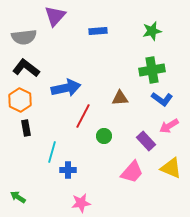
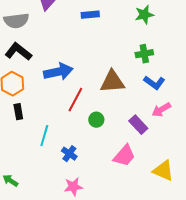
green cross: (152, 70) -> (144, 54), size x0.7
brown triangle: (120, 98) -> (112, 82), size x1.5
yellow triangle: (171, 168) -> (163, 171), moved
blue cross: (68, 170) -> (69, 154), moved, turned 35

